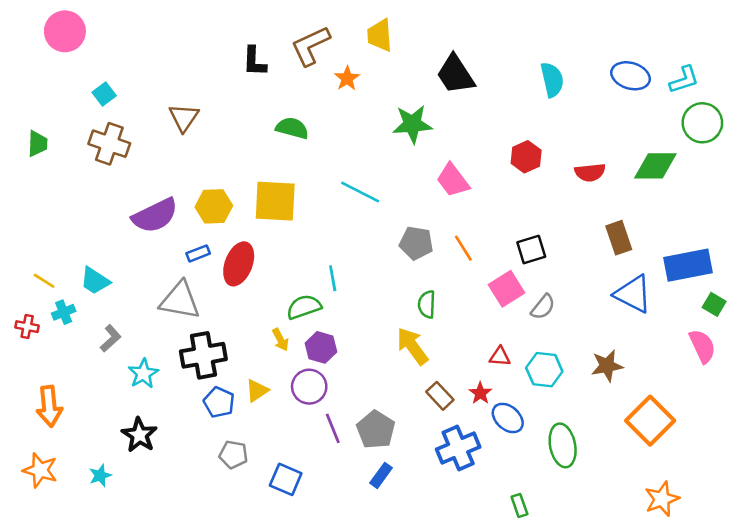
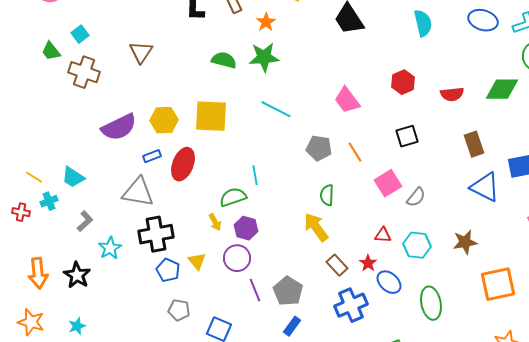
green star: (412, 124) -> (264, 57), moved
green trapezoid: (37, 144) -> (51, 51), moved, turned 140
black square: (531, 249) -> (407, 136), moved
yellow triangle: (257, 391) -> (197, 261), turned -36
orange square: (650, 421) -> (498, 284), turned 33
black star: (139, 435) -> (77, 275), moved

